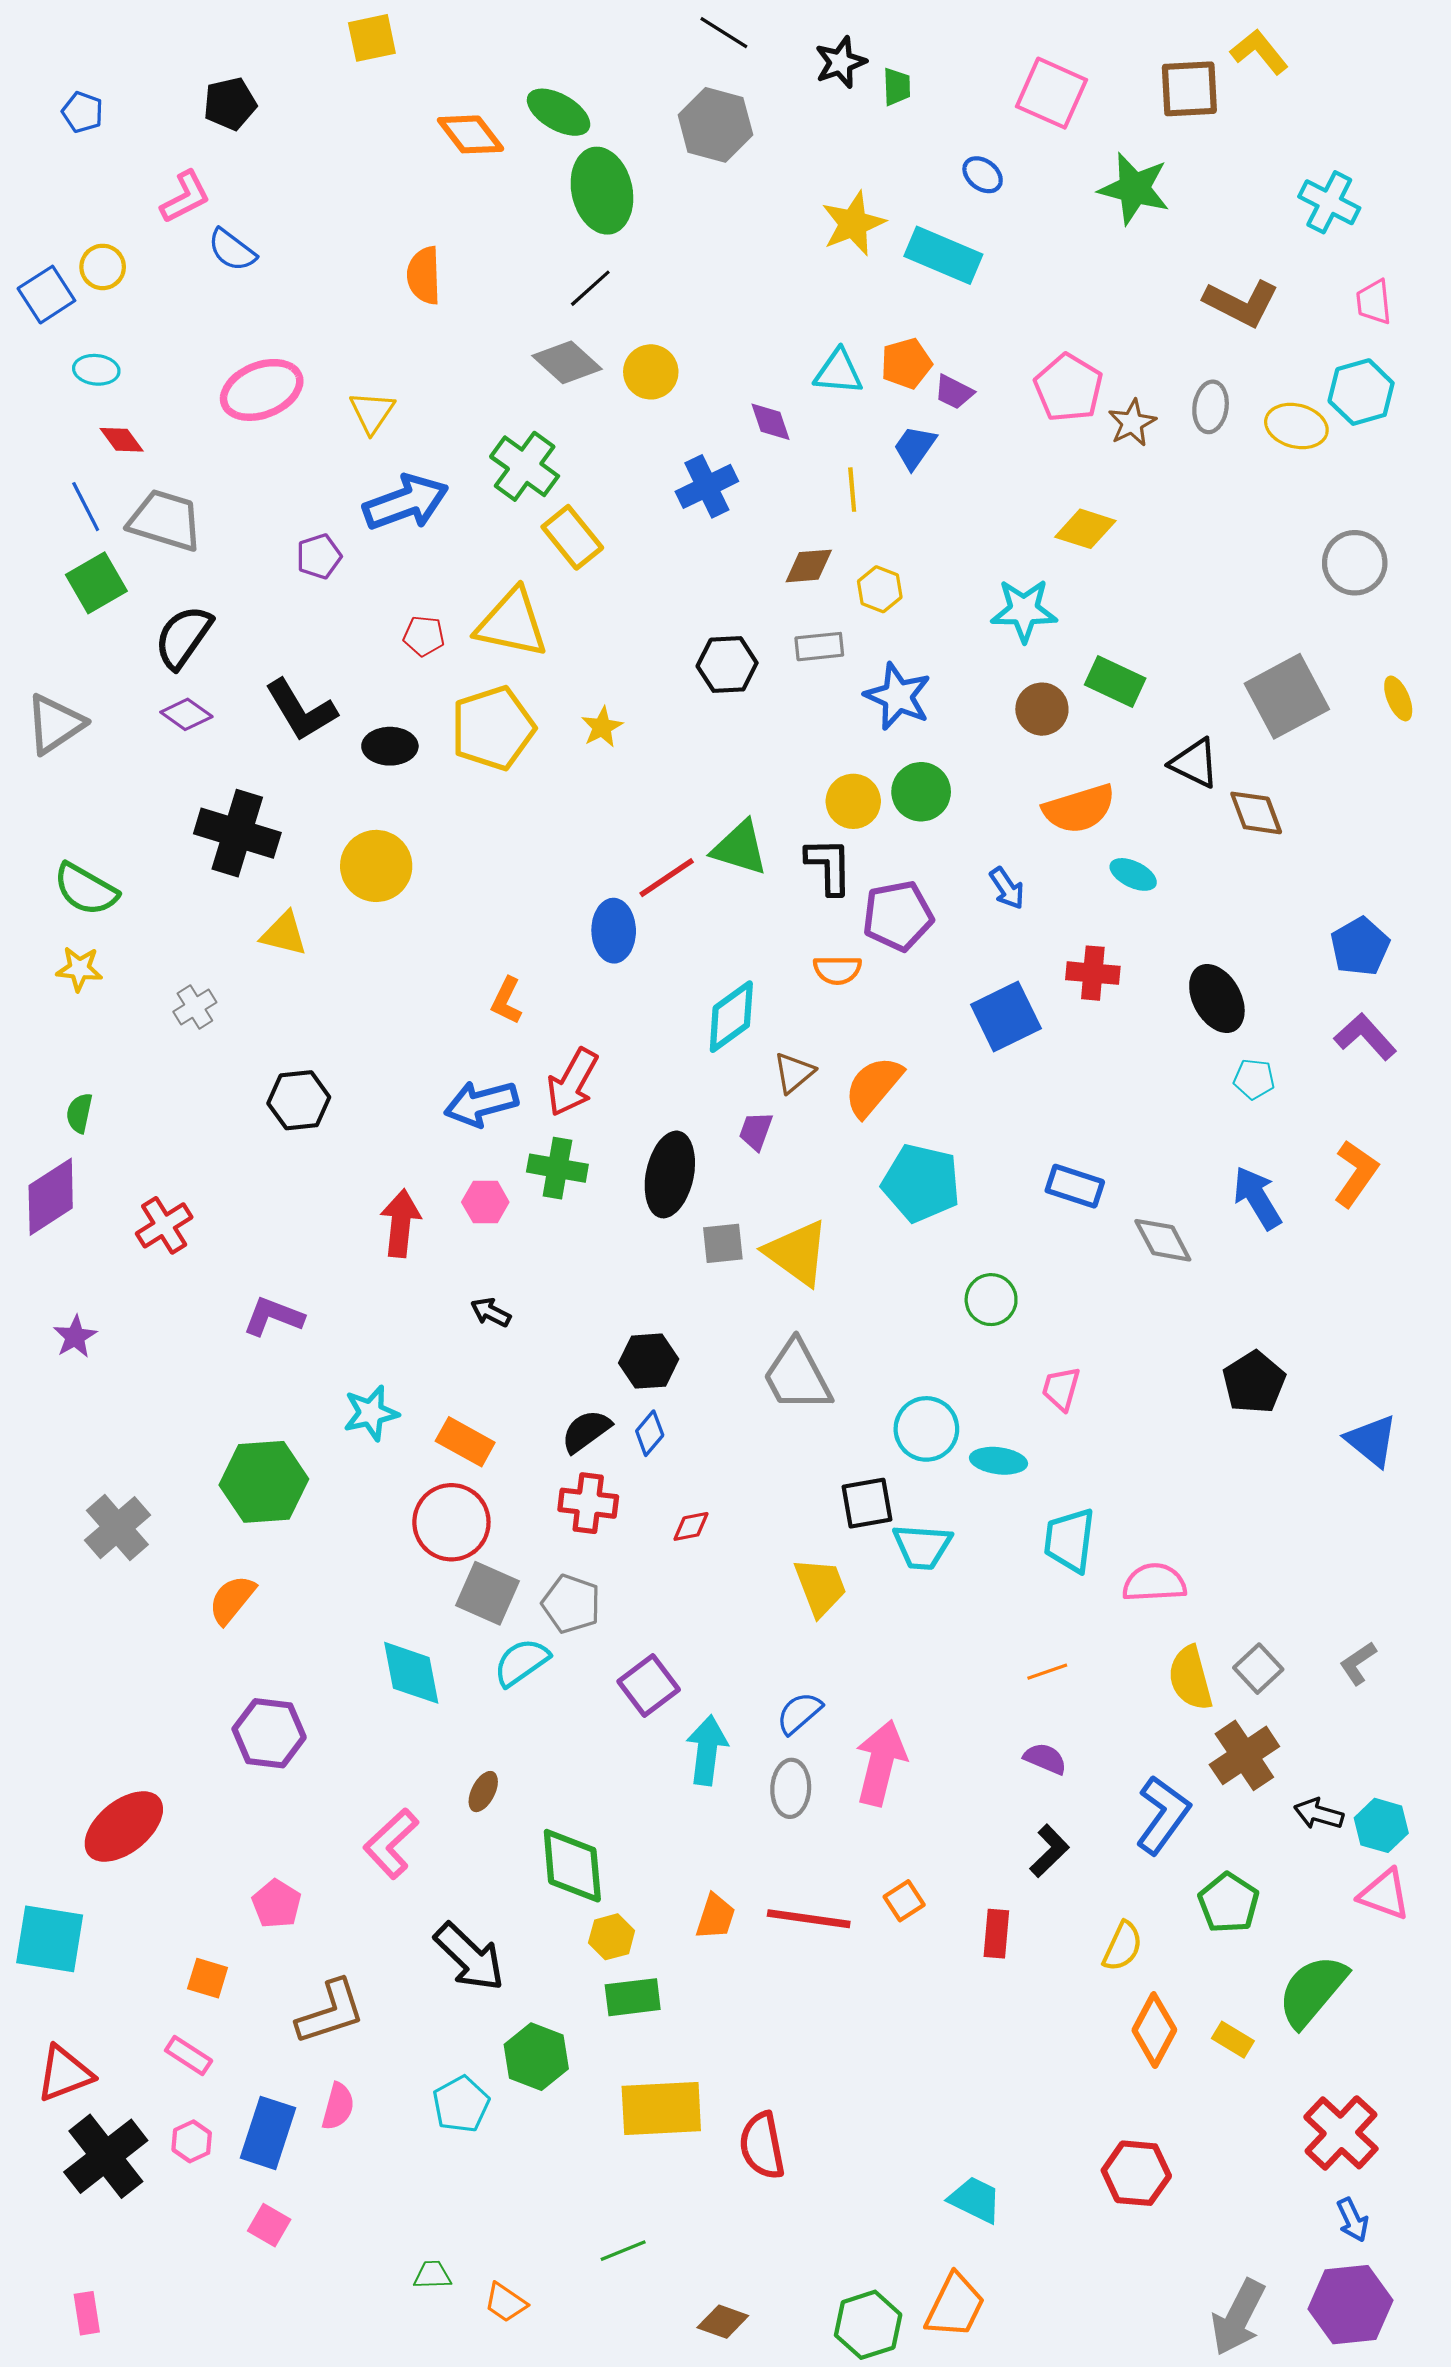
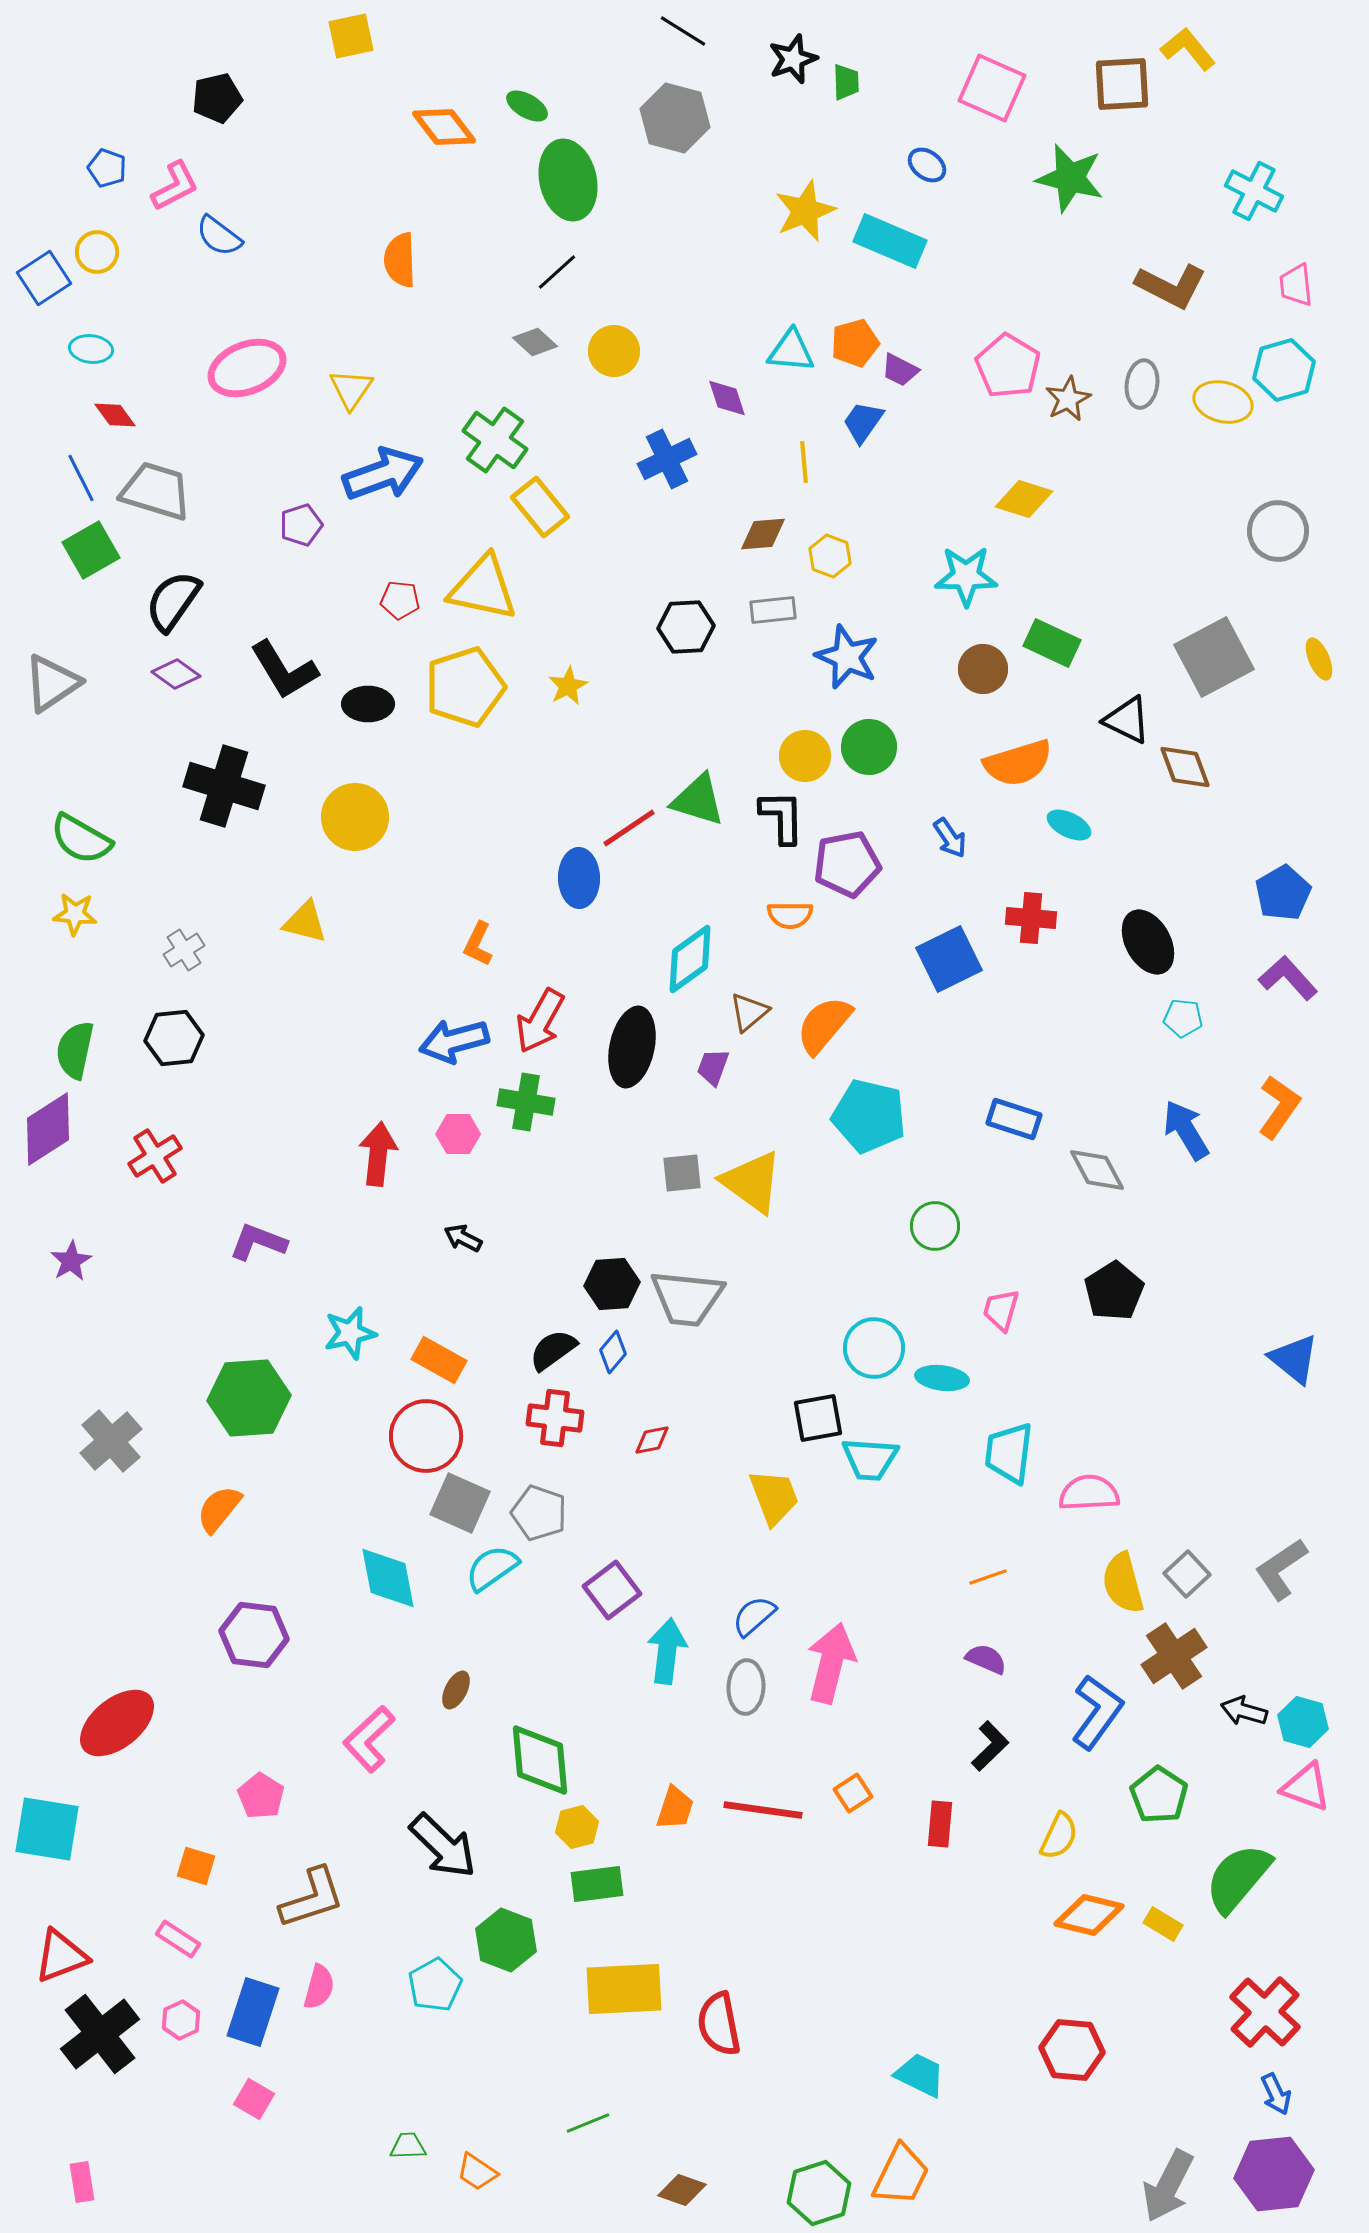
blue pentagon: (82, 112) -> (107, 168), moved
green ellipse: (559, 112) -> (527, 106), size x0.7
gray diamond: (567, 362) -> (535, 342), size x0.7
yellow triangle: (284, 934) -> (305, 922), moved
black hexagon: (299, 1100) -> (174, 1038), moved
green semicircle: (79, 1113) -> (75, 1050), size x1.5
black ellipse: (670, 1174) -> (632, 1047), moved
gray trapezoid: (797, 1376) -> (687, 1298), moved, turned -56
black pentagon: (1254, 1382) -> (1114, 1291), moved
gray L-shape: (1358, 1663) -> (1281, 1569), size x1.5
orange diamond: (1154, 2030) -> (1089, 1915), turned 76

